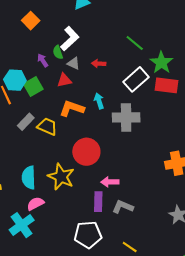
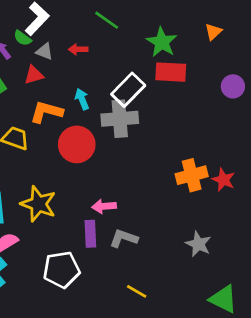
green line: (135, 43) -> (107, 20), moved
green semicircle: (58, 52) -> (23, 38), turned -32
white rectangle: (136, 79) -> (128, 90), moved
red circle: (86, 152) -> (77, 144), moved
white pentagon: (88, 235) -> (61, 270), moved

